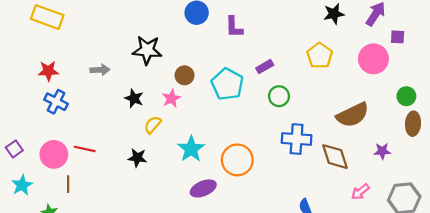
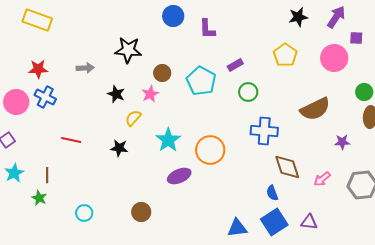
pink circle: (54, 154) -> (16, 102), moved
brown diamond: (335, 157) -> (287, 167), moved
brown line: (68, 184) -> (47, 175), moved

